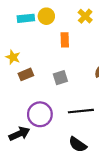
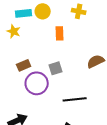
yellow cross: (85, 16) -> (79, 11), turned -32
yellow star: (13, 57) -> (14, 31), moved
purple circle: (40, 114) -> (37, 83), moved

